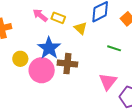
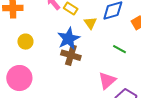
blue star: (49, 48) -> (69, 39), moved
pink circle: (42, 70) -> (19, 78), moved

